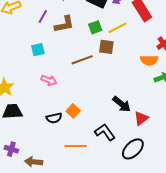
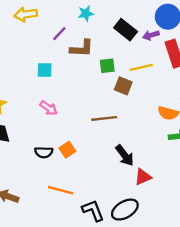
green square: (95, 27) -> (107, 66), moved
brown line: (82, 60) -> (104, 118), moved
black L-shape: (105, 132) -> (93, 210), moved

